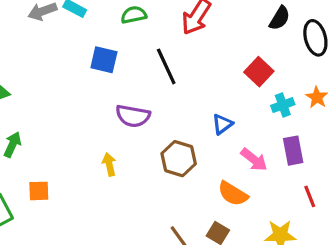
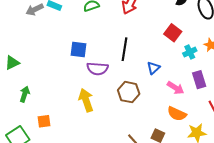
blue square: (104, 60) -> (79, 49), moved
black line: (166, 66) -> (125, 49), moved, turned 40
yellow arrow: (109, 164) -> (86, 100), size x1.6
orange semicircle: (233, 194) -> (177, 114), moved

